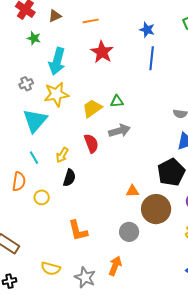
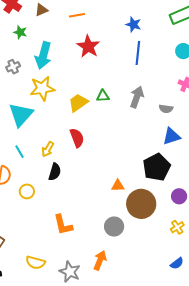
gray cross: (26, 84) -> (13, 67), moved
gray arrow: (119, 131) -> (137, 97), moved, turned -55

